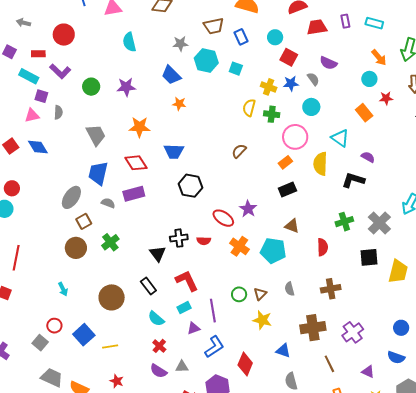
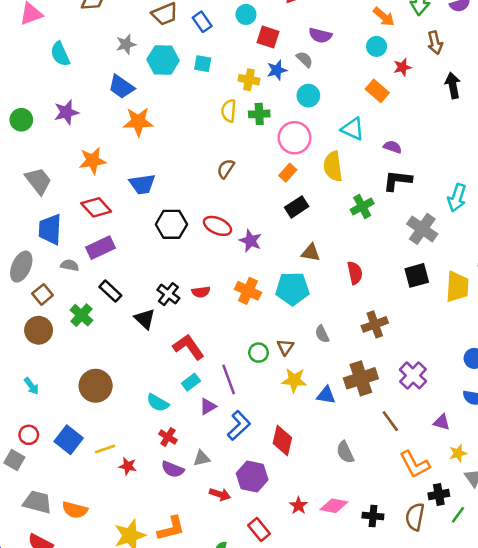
orange star: (179, 104) -> (138, 122), size x1.6
black L-shape: (353, 180) -> (397, 180), moved
red ellipse: (223, 218) -> (217, 226), moved
green cross: (344, 222) -> (362, 207), moved
black cross: (179, 238) -> (168, 294), turned -36
black rectangle: (148, 286) -> (110, 291), moved
blue triangle: (283, 351) -> (326, 395), moved
red star: (117, 381) -> (128, 466), moved

